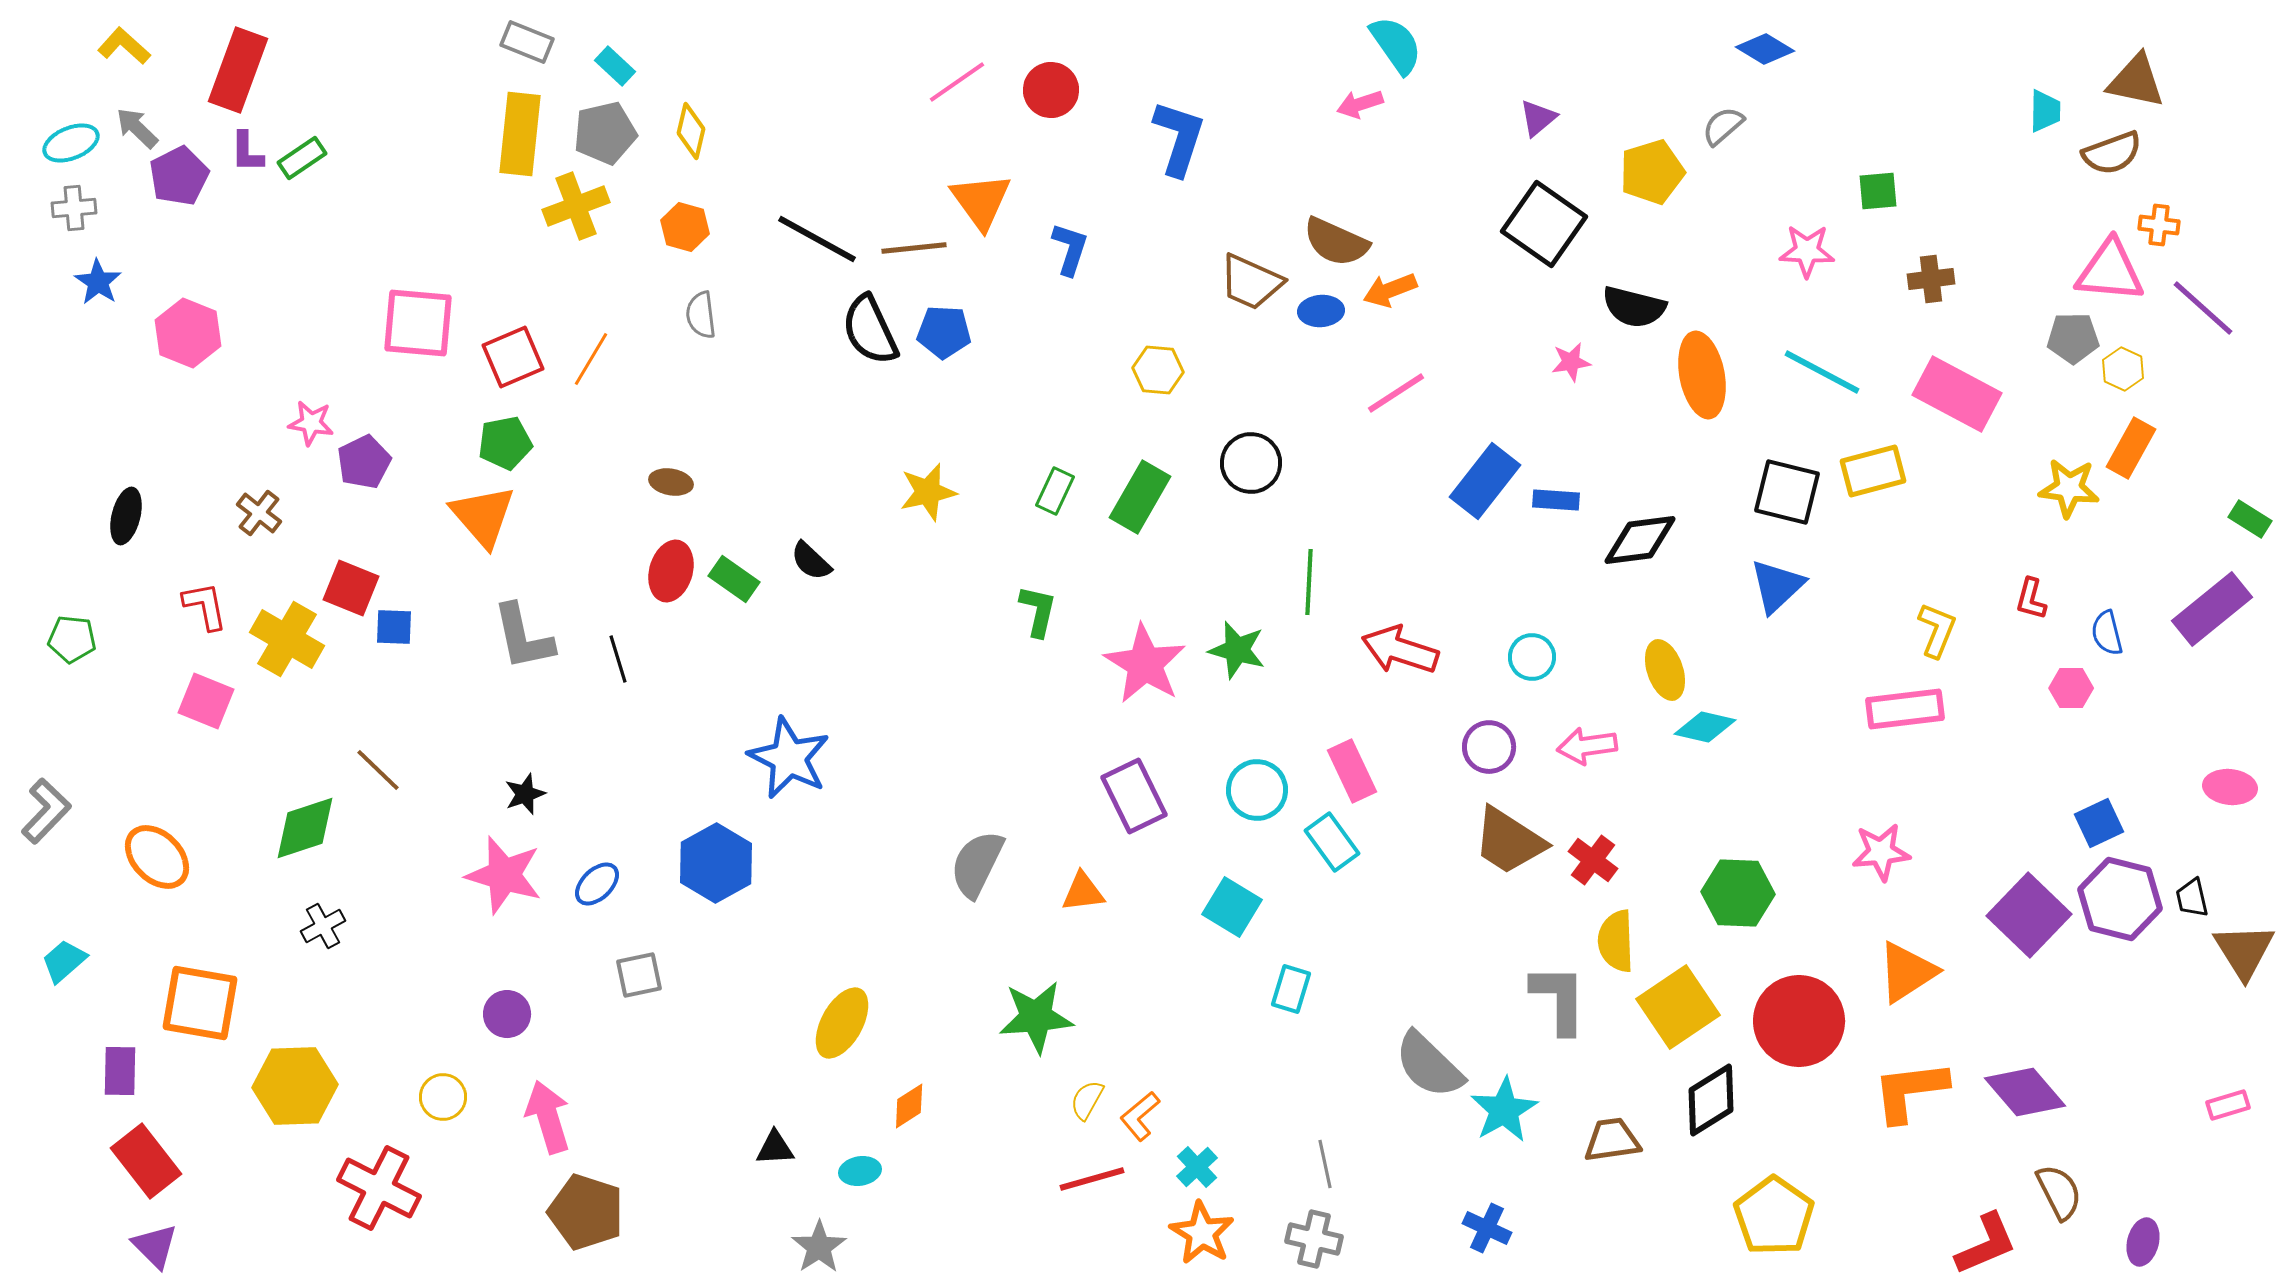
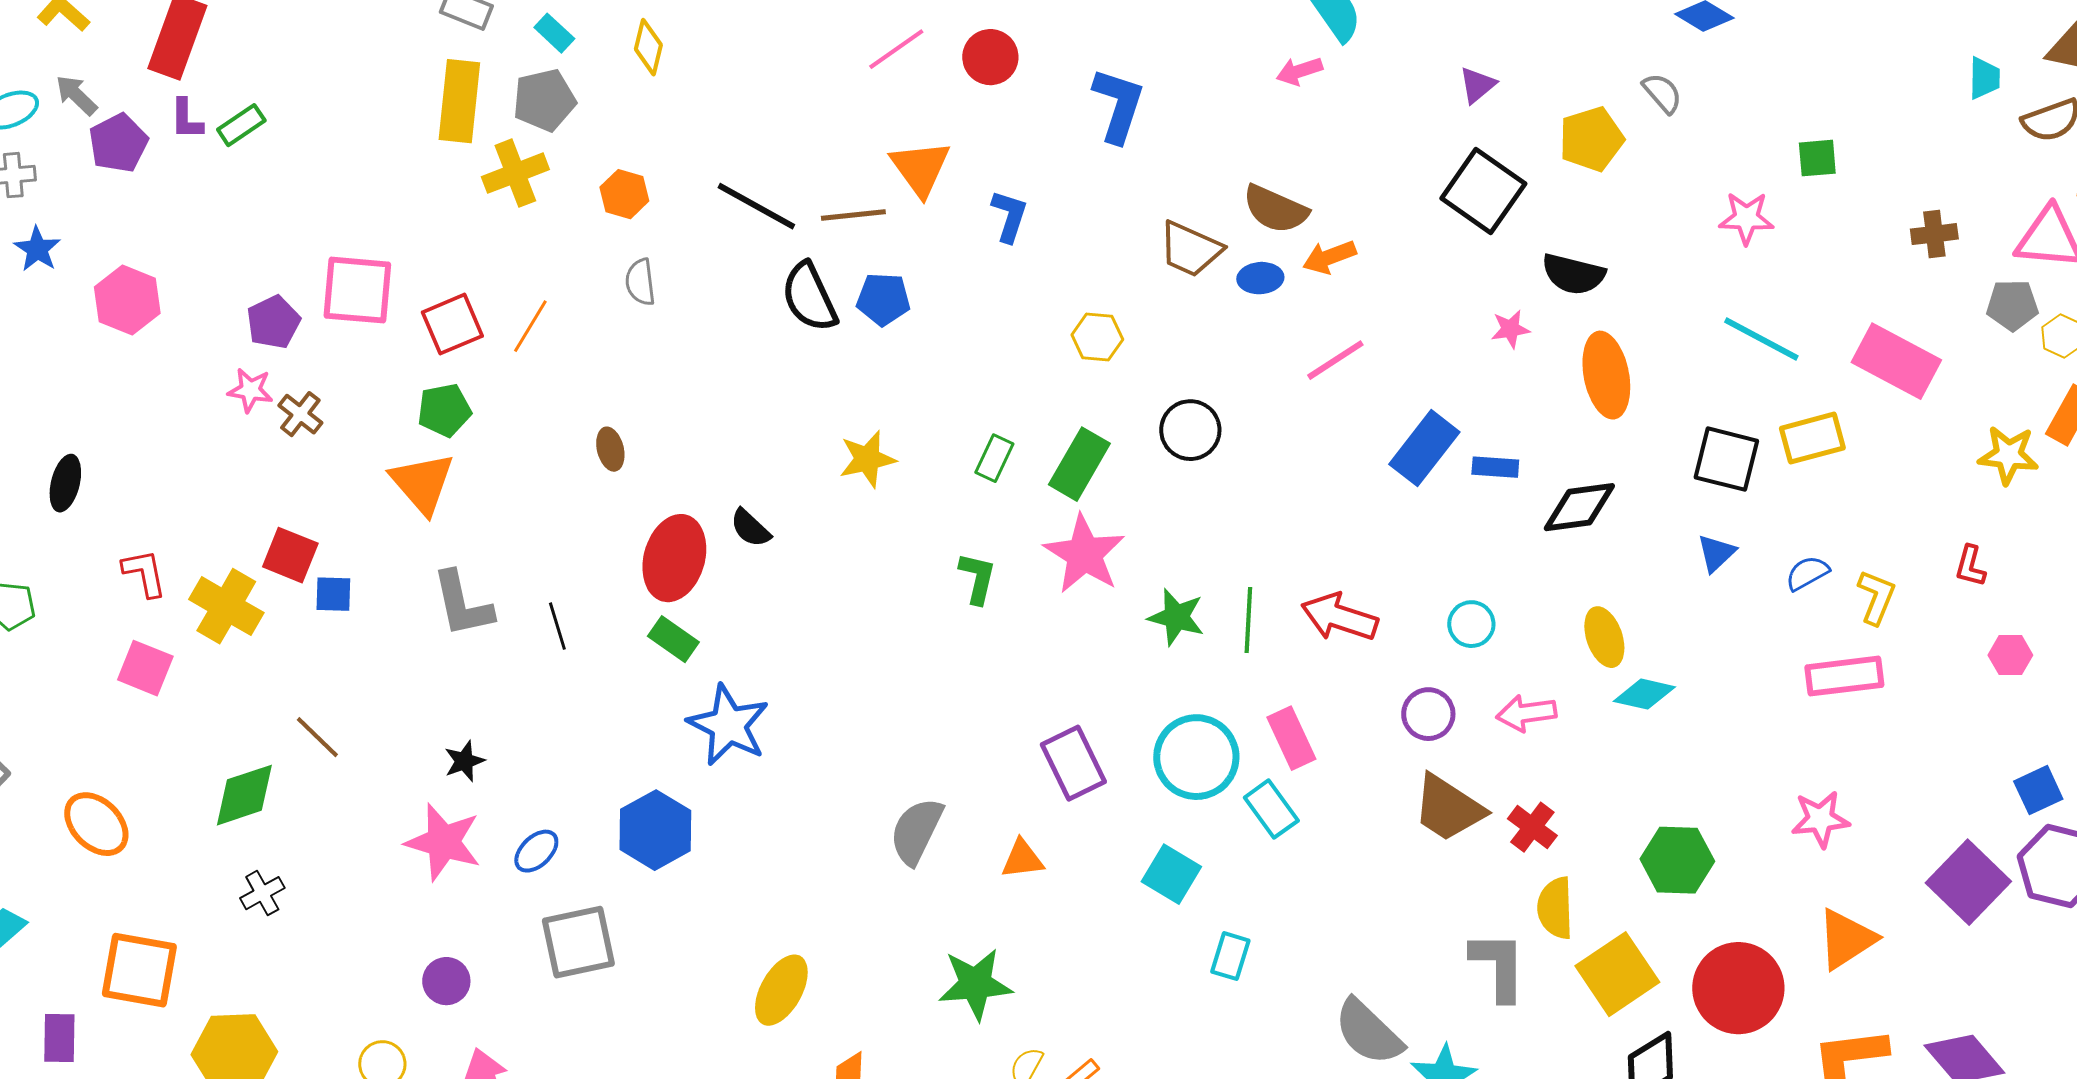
gray semicircle: (1723, 126) -> (1662, 93), turned 90
yellow diamond: (691, 131) -> (648, 47), moved
brown cross: (1931, 279) -> (1934, 234), moved
orange ellipse: (1702, 375) -> (1606, 375), moved
purple pentagon: (364, 462) -> (273, 322), moved
brown ellipse: (671, 482) -> (610, 449), turned 66
brown cross: (259, 513) -> (300, 414), moved
red ellipse: (671, 571) -> (674, 558), moved, size x1.4
green rectangle: (734, 579) -> (673, 639), moved
green line: (1309, 582) -> (1248, 620), moved
blue triangle: (1777, 586) -> (1716, 553), size x0.7
blue semicircle: (2107, 633) -> (1807, 573), moved, turned 75
pink star: (1145, 664) -> (1084, 554), moved
cyan circle: (1257, 790) -> (1196, 757), size x1.4
gray square: (639, 975) -> (578, 942), size x1.6

